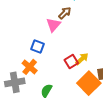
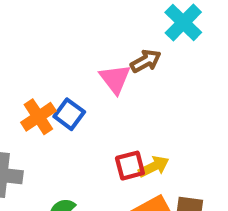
pink triangle: (53, 25) -> (115, 79), turned -35
orange cross: (30, 67) -> (38, 117), moved

